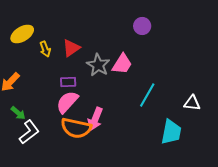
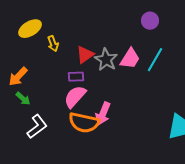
red triangle: (71, 48) -> (85, 55), moved
cyan line: (147, 95) -> (155, 60), moved
green arrow: (18, 113) -> (23, 99), moved

